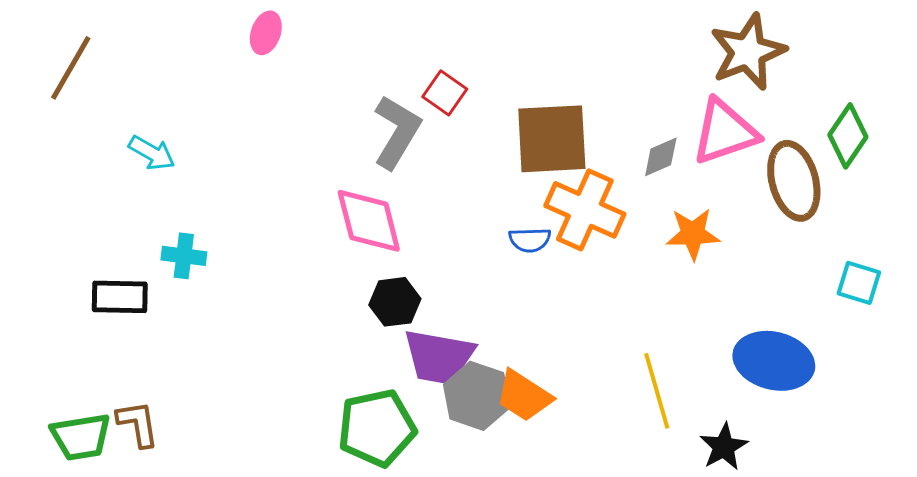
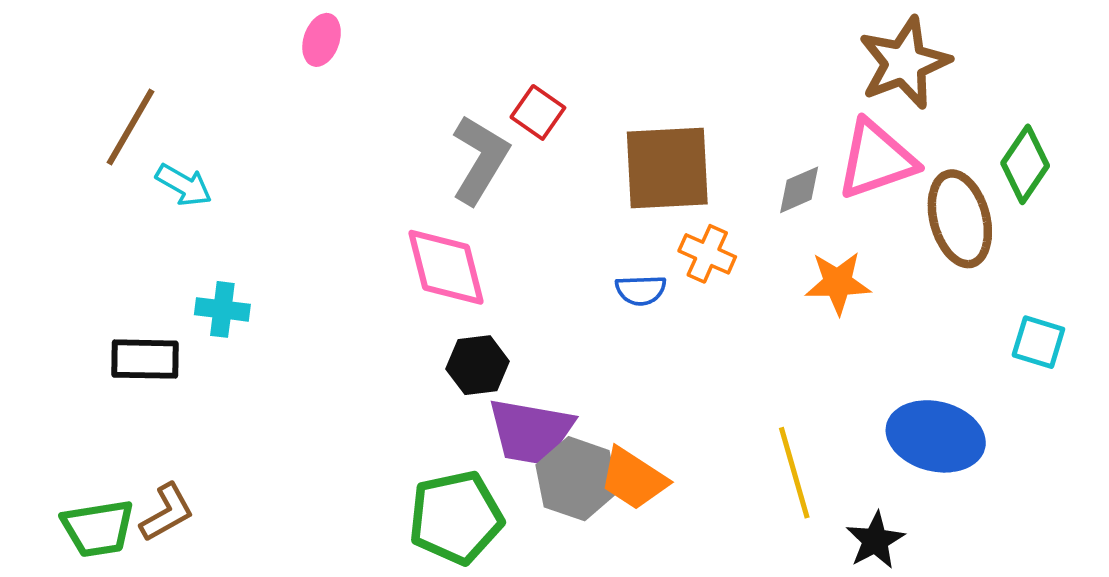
brown line: (71, 68) -> (131, 127), moved
orange cross: (585, 210) -> (707, 254), size x0.6
brown L-shape: (138, 424) -> (167, 513), turned 70

